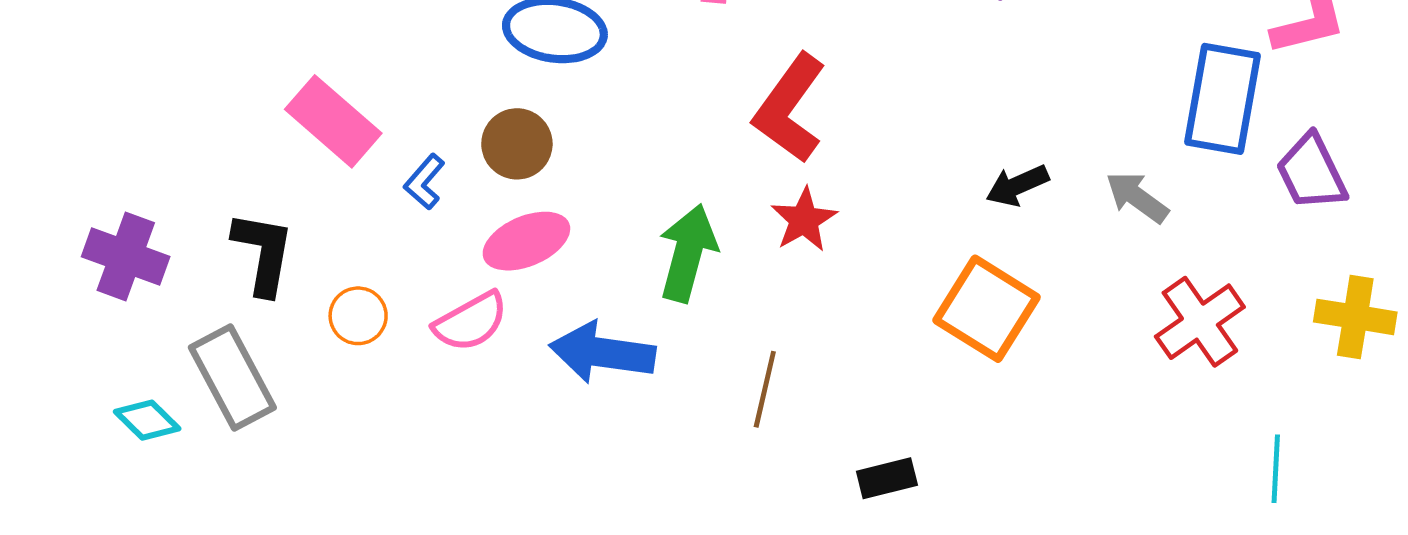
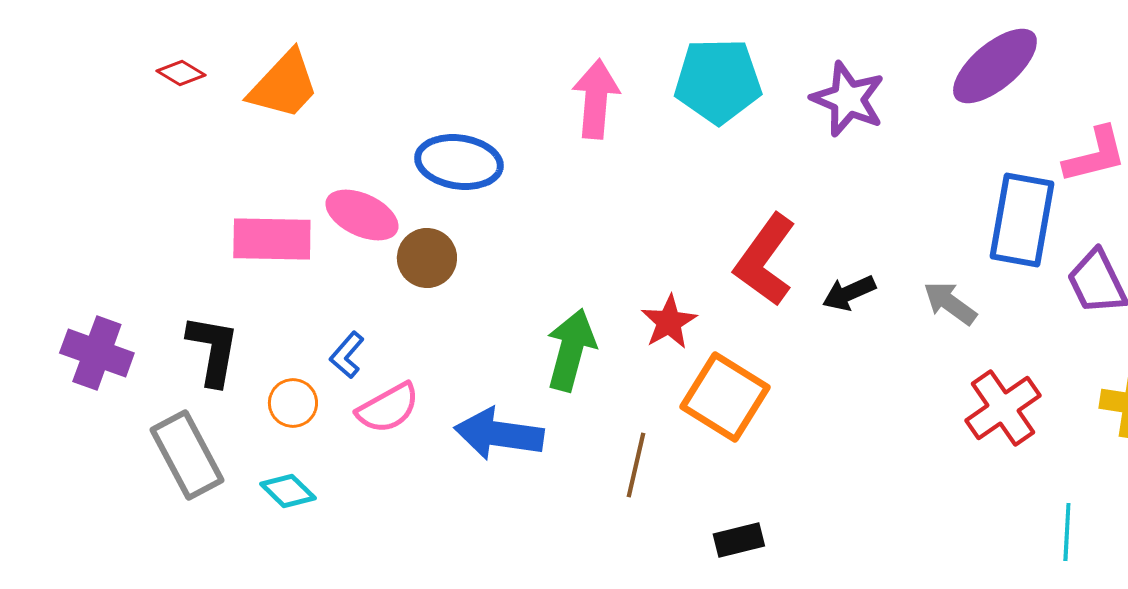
red L-shape: (790, 108) -> (765, 260), moved
pink rectangle: (333, 121) -> (272, 239), turned -40
blue L-shape: (424, 182) -> (347, 355), moved
pink ellipse: (526, 241) -> (362, 215), moved, turned 48
orange square: (987, 309) -> (725, 397), moved
cyan diamond: (147, 420) -> (288, 491), moved

